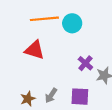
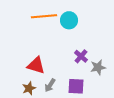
red triangle: (34, 50) -> (36, 65), moved

